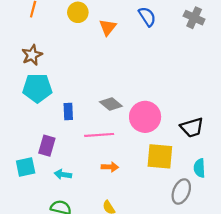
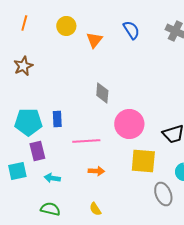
cyan pentagon: (37, 88) -> (28, 122), moved
gray diamond: (111, 104) -> (102, 93), moved, turned 55
purple rectangle: (47, 146) -> (37, 151), turned -30
gray ellipse: (181, 191) -> (163, 194), turned -45

